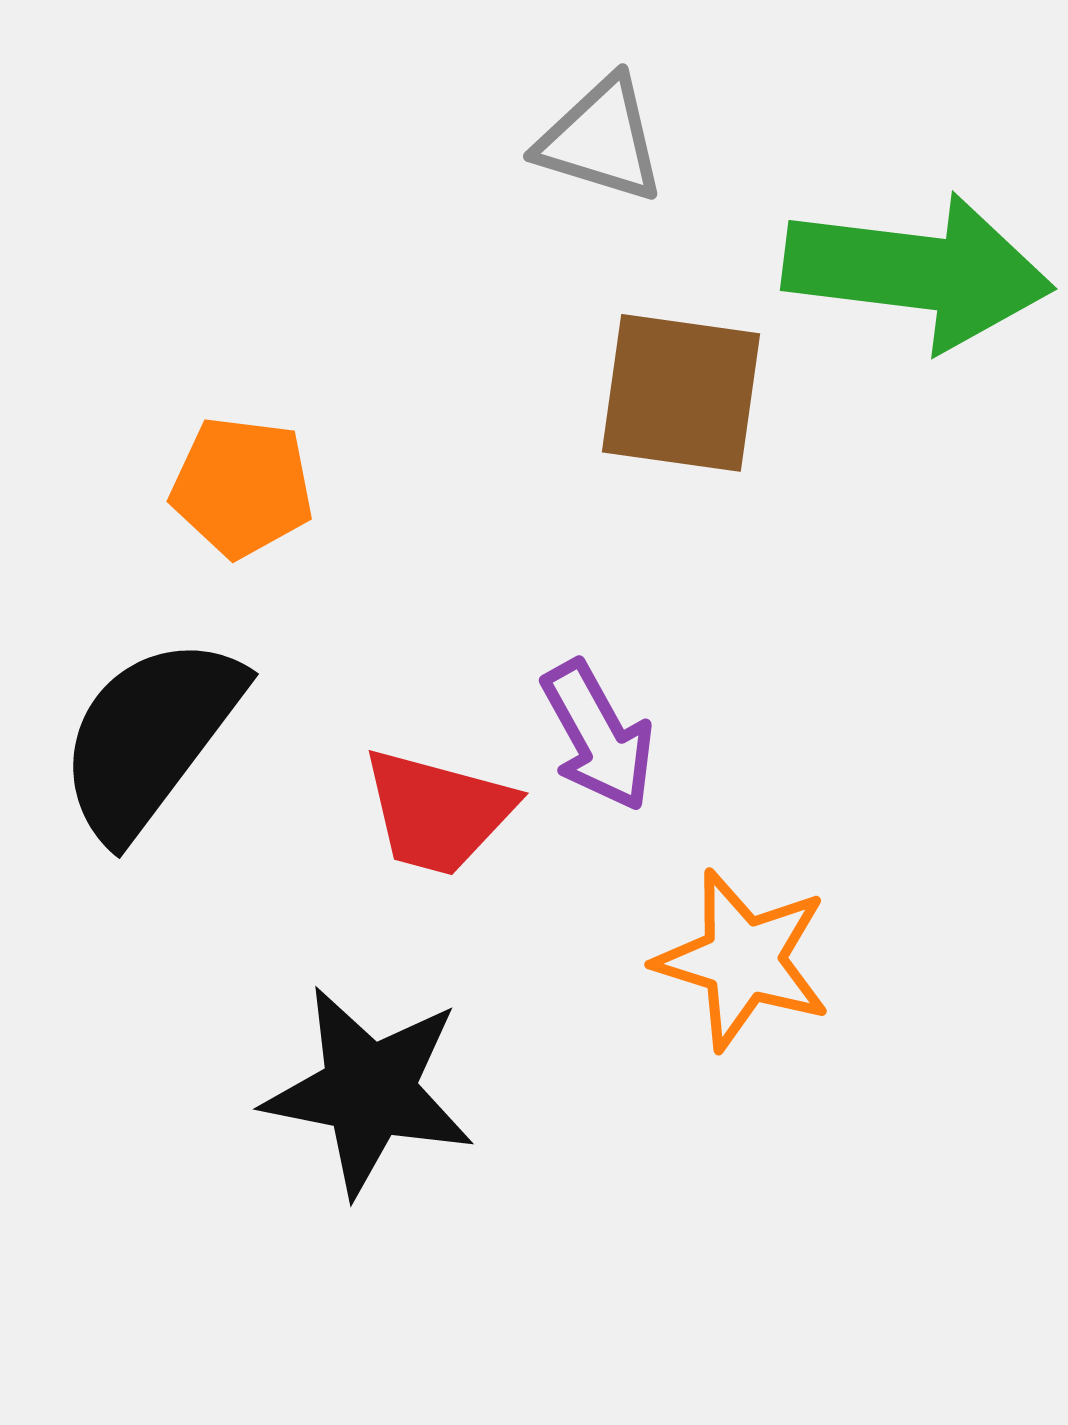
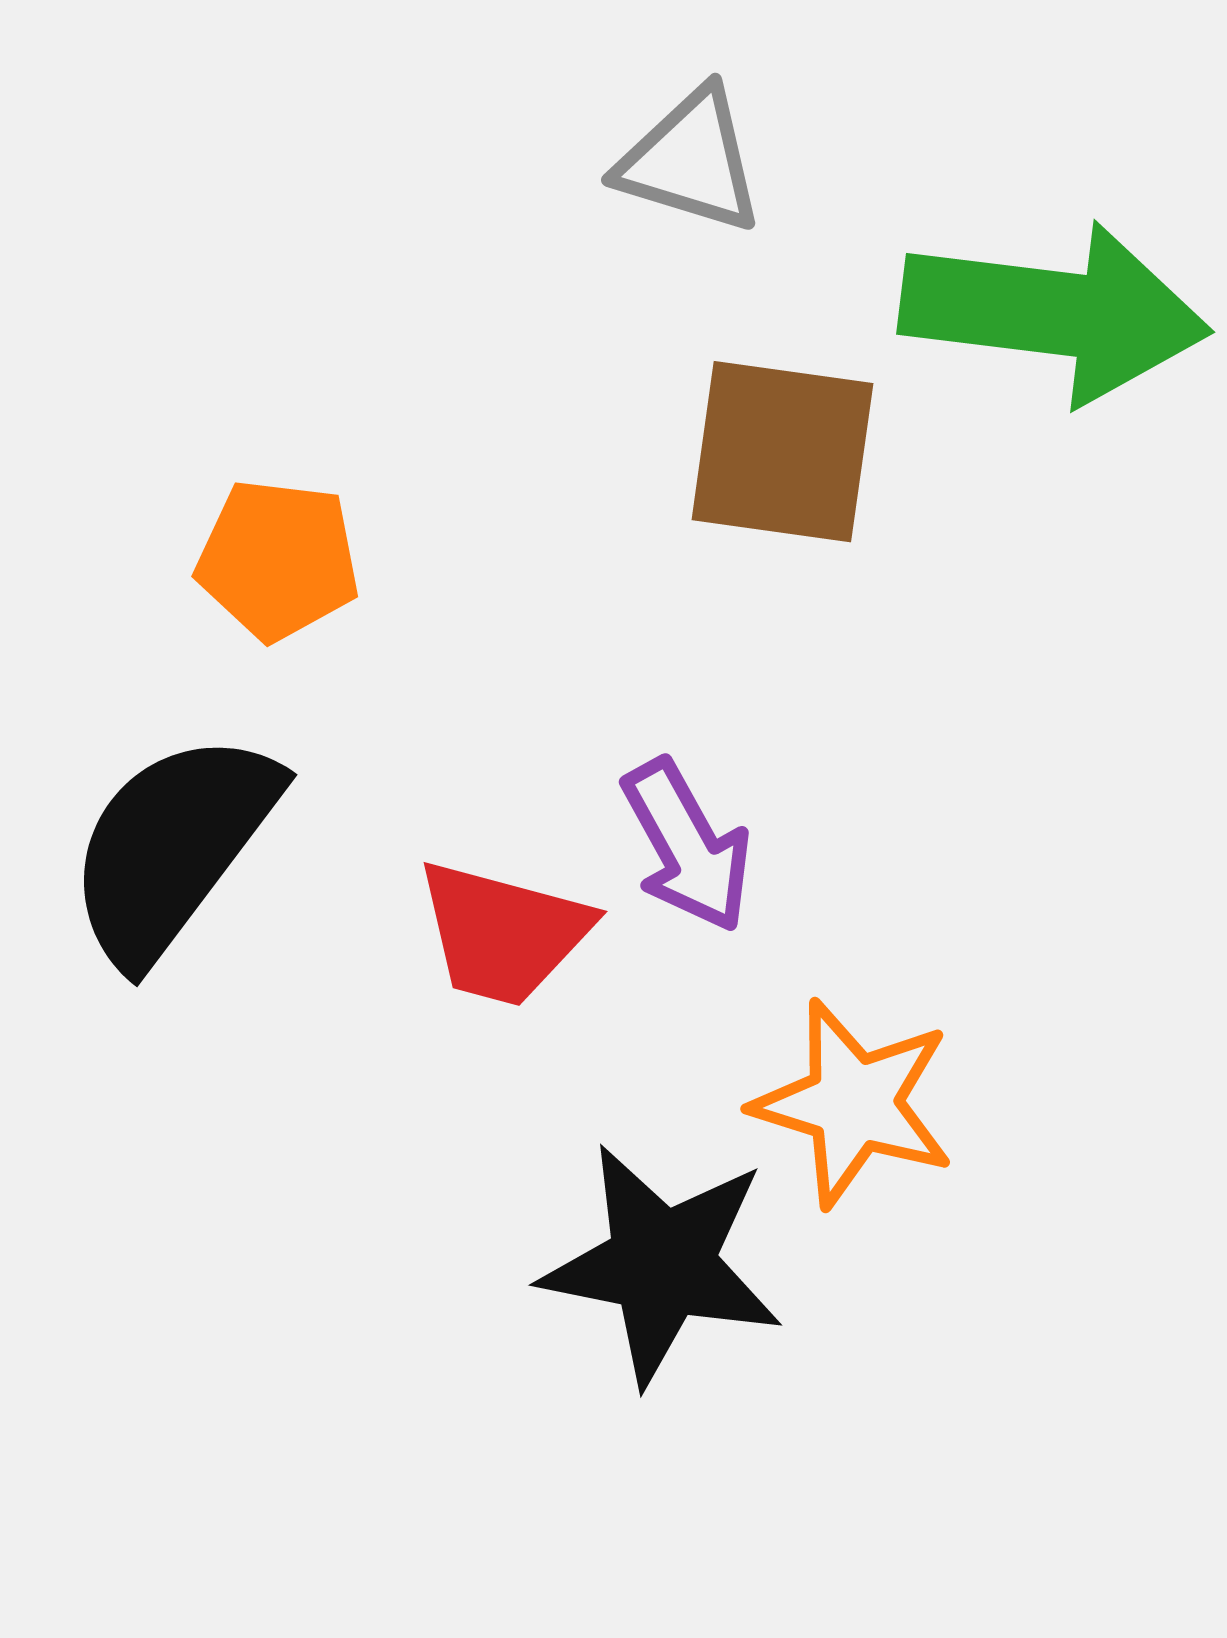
black star: (369, 1091) -> (662, 1264), moved

